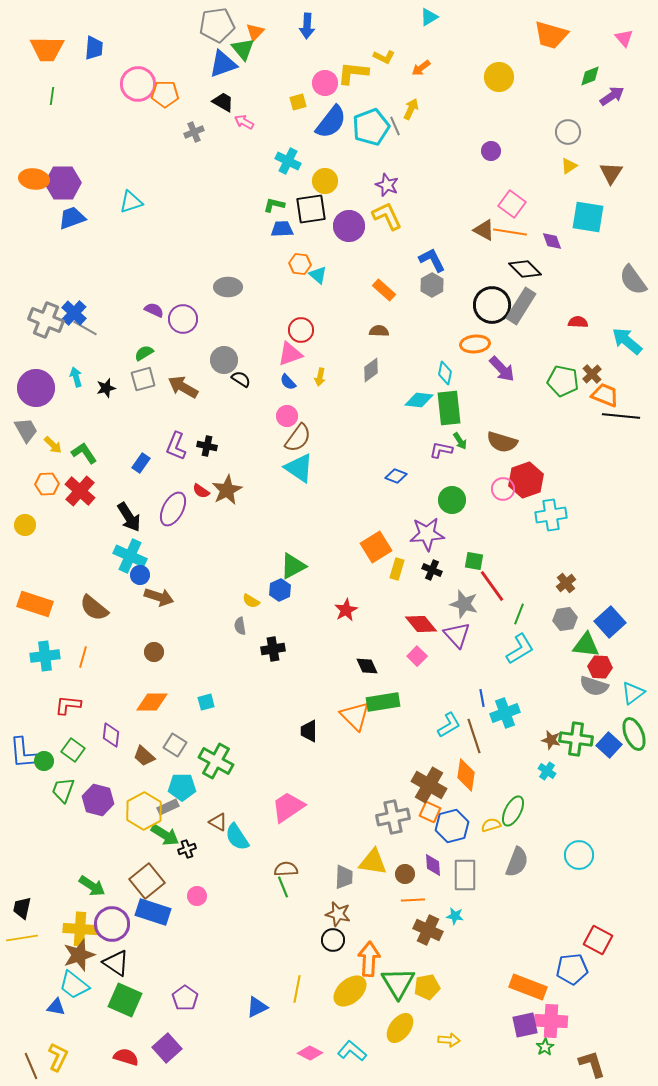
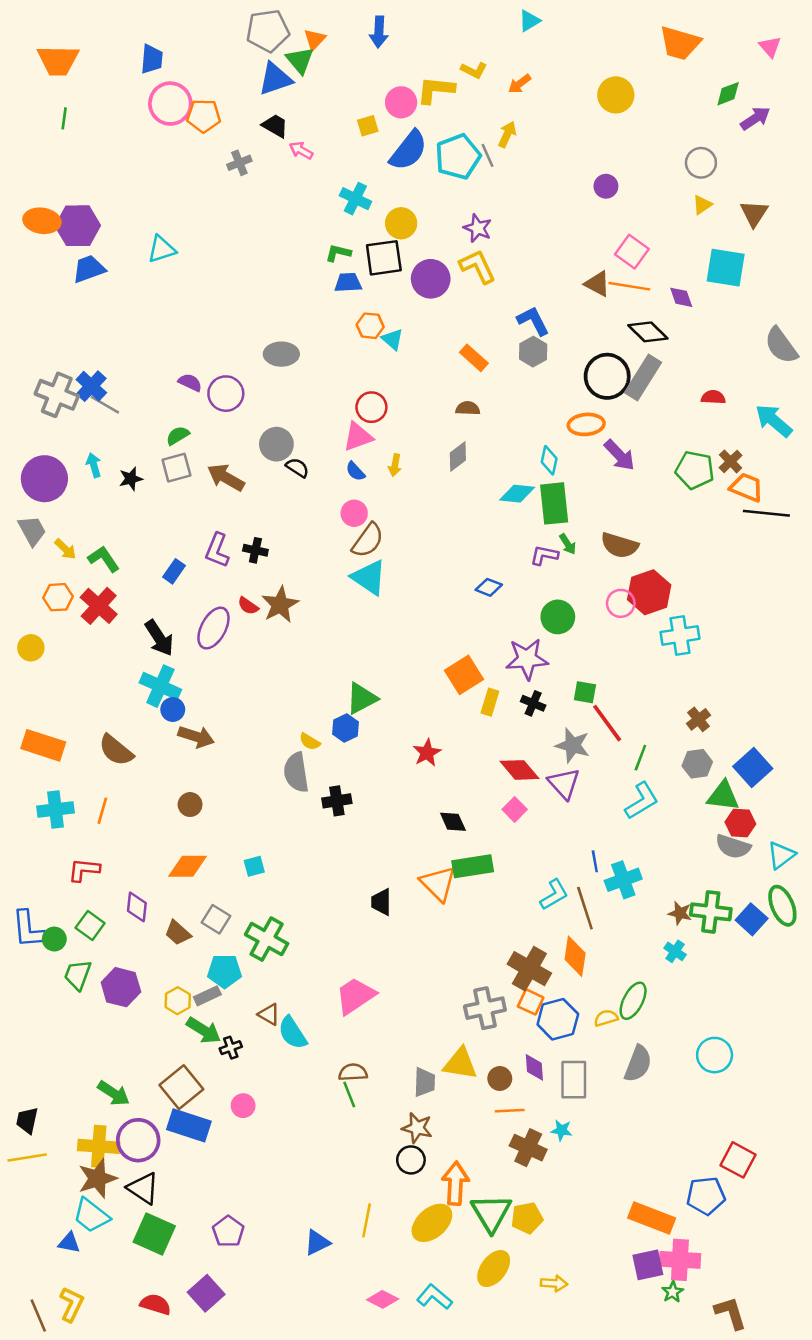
blue trapezoid: (94, 48) -> (152, 59), moved
gray semicircle: (240, 626) -> (296, 772), size x1.8
yellow hexagon: (144, 811) -> (178, 1001), size x0.6

